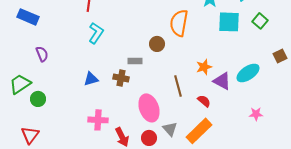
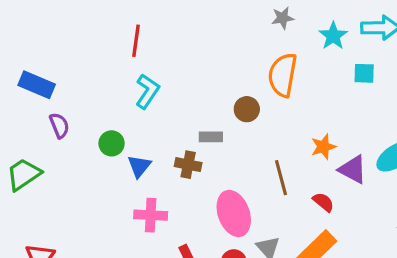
blue rectangle: (28, 17) -> (37, 85), moved
cyan square: (229, 22) -> (364, 73), size x0.6
blue triangle: (91, 79) -> (139, 166), turned -35
green circle: (38, 99) -> (112, 143), moved
pink cross: (98, 120) -> (151, 215), moved

